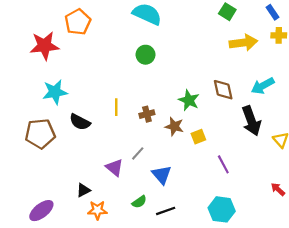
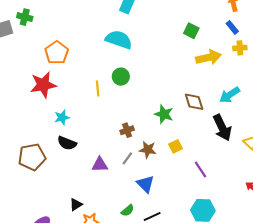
red star: (45, 46) -> (43, 85), moved
cyan star: (55, 92) -> (62, 117), moved, size x0.7
yellow line: (116, 107) -> (98, 88), moved
brown star: (174, 126) -> (148, 150), moved
gray line: (138, 153) -> (127, 158), moved
purple triangle: (114, 167) -> (100, 165), moved, turned -36

